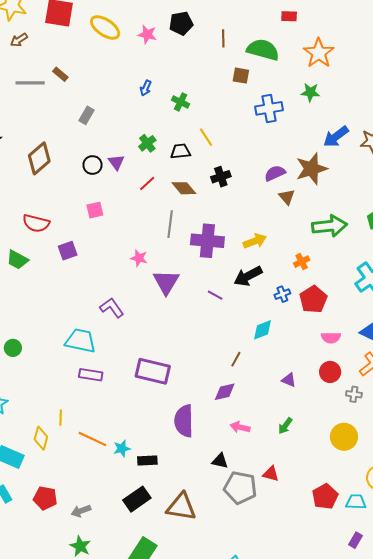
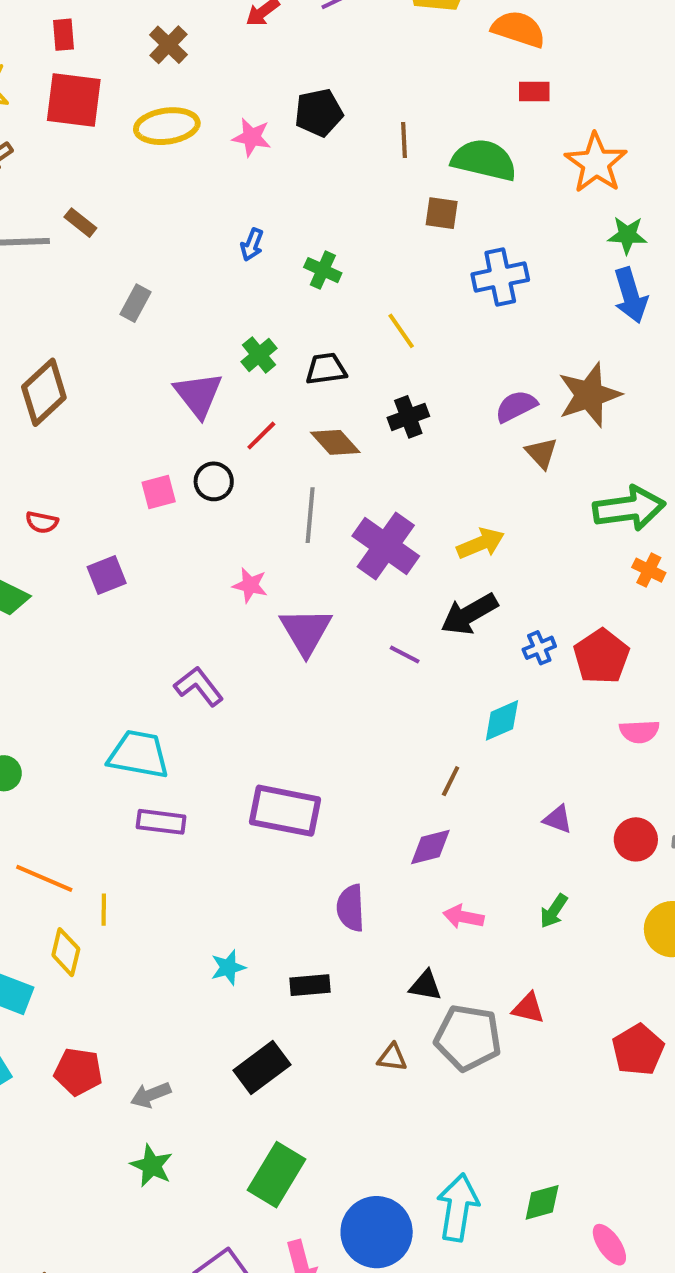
yellow ellipse: (105, 27) -> (167, 126), turned -40
green star: (310, 92) -> (627, 235), moved
yellow line: (206, 137) -> (401, 331), moved
blue arrow: (336, 137) -> (631, 295), moved, turned -68
purple triangle: (116, 162) -> (198, 395), size x1.5
black circle: (93, 165) -> (214, 481), moved
red semicircle: (36, 223) -> (42, 522), size x0.6
purple cross: (207, 241) -> (386, 546), turned 32
orange cross: (302, 262) -> (649, 570), moved, turned -35
red circle: (330, 372) -> (636, 839), moved
purple semicircle: (184, 421) -> (351, 908), size x0.7
orange line: (92, 439) -> (44, 878), moved
black rectangle: (147, 461) -> (310, 985), moved
brown triangle: (181, 507) -> (392, 1058), moved, size x0.5

